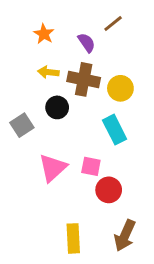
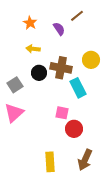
brown cross: (84, 79) -> (61, 68), moved
yellow circle: (120, 88) -> (91, 60), moved
pink triangle: (53, 168) -> (14, 113), moved

